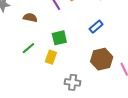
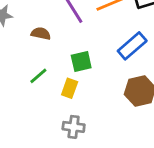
blue rectangle: (96, 27) -> (132, 46), size x1.5
gray cross: (73, 82) -> (74, 127), moved

